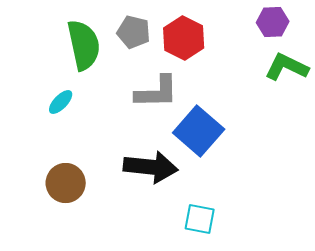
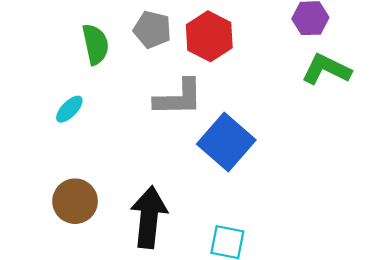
green semicircle: (84, 45) -> (96, 44), size x0.7
black arrow: (151, 167) -> (149, 217), moved, turned -90

